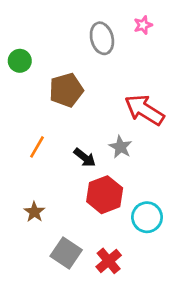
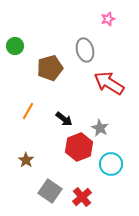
gray ellipse: (102, 38) -> (85, 50), moved
gray star: (120, 147) -> (100, 128), moved

